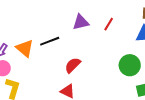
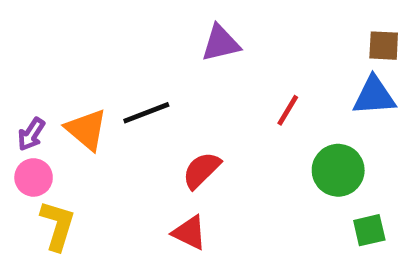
purple triangle: (81, 22) -> (221, 43), moved
red line: (109, 24) -> (288, 110), moved

